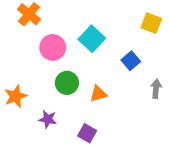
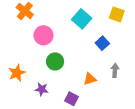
cyan square: (92, 39) -> (82, 19), moved
gray arrow: (156, 89) -> (115, 70), moved
orange triangle: (98, 94) -> (90, 79), moved

